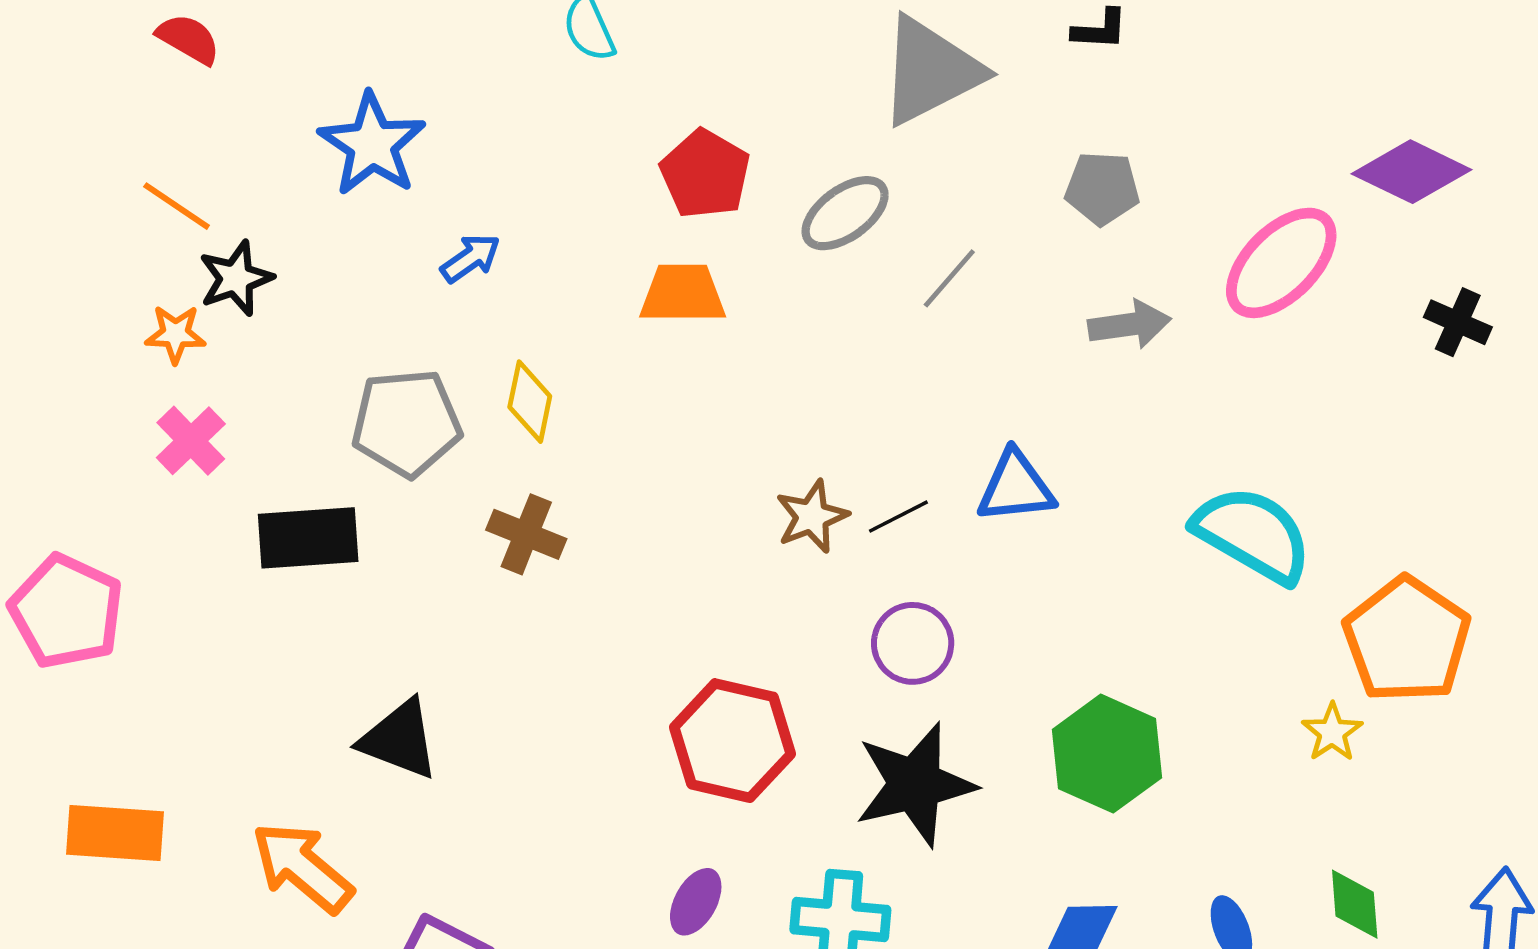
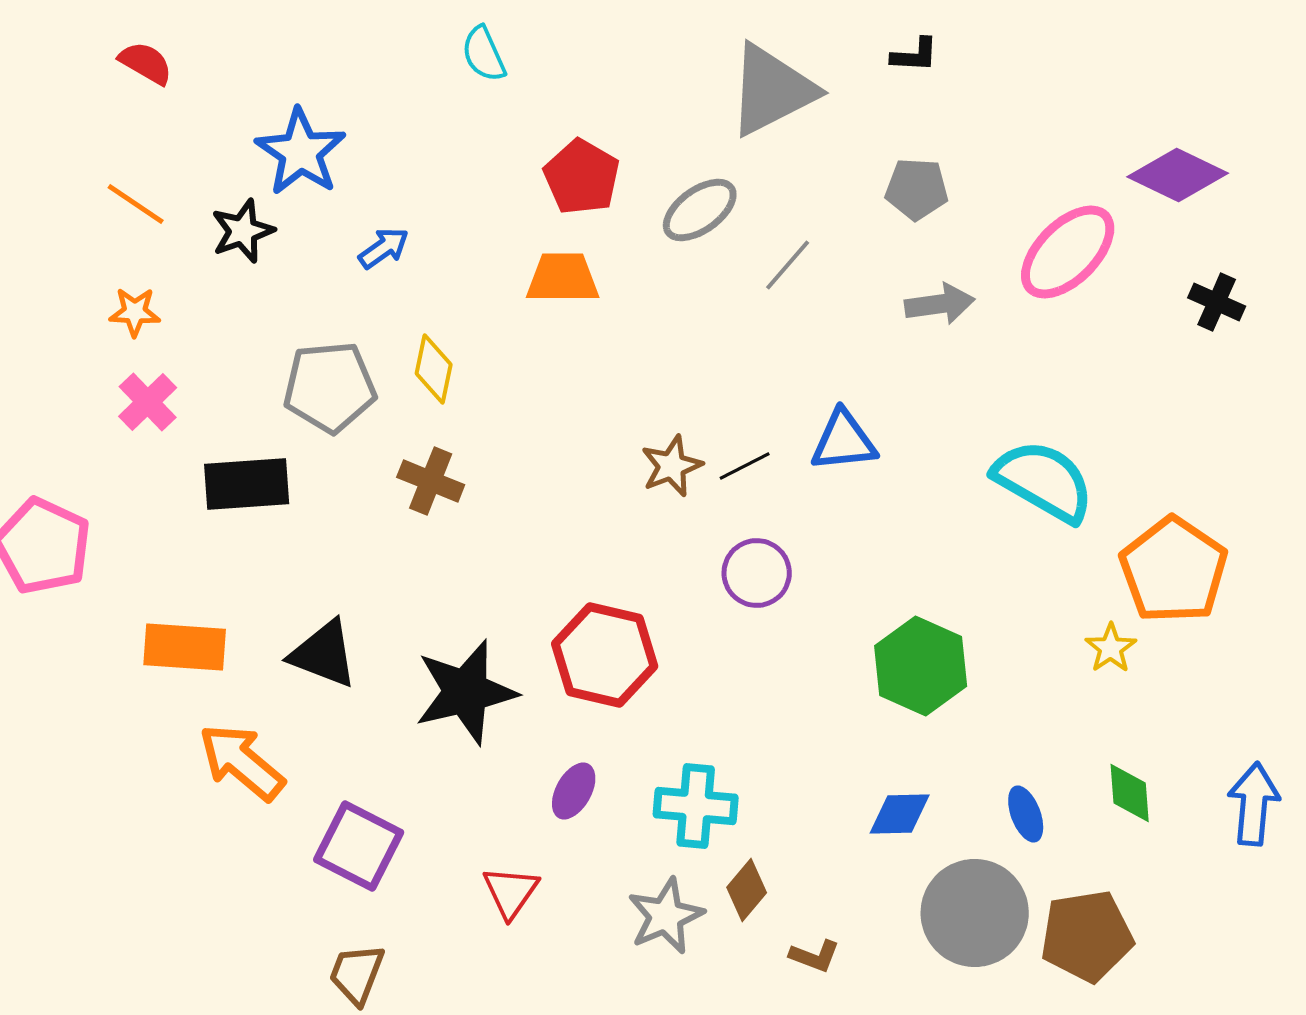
black star: (236, 278) -> (243, 231), moved
black star: (915, 784) -> (466, 692), moved
orange rectangle: (115, 833) -> (185, 647), moved

